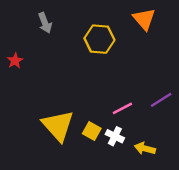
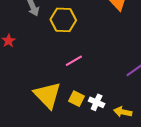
yellow hexagon: (99, 39) -> (63, 20), moved
pink line: (122, 108) -> (74, 61), moved

